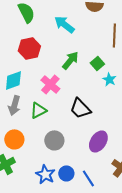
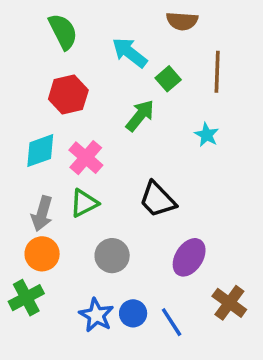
green square: (97, 63) -> (168, 79), moved
cyan star: (109, 79) -> (207, 135), moved
pink cross: (50, 84) -> (86, 158), moved
gray arrow: (14, 105) -> (42, 214), moved

